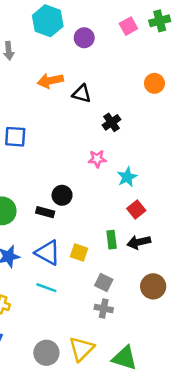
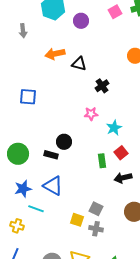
green rectangle: (112, 240) -> (102, 161), moved
yellow square: (79, 253) -> (77, 220), moved
cyan line: (46, 288) -> (36, 209), moved

